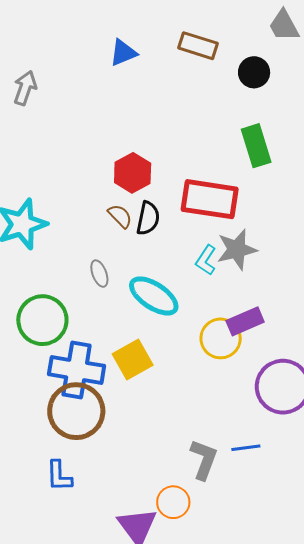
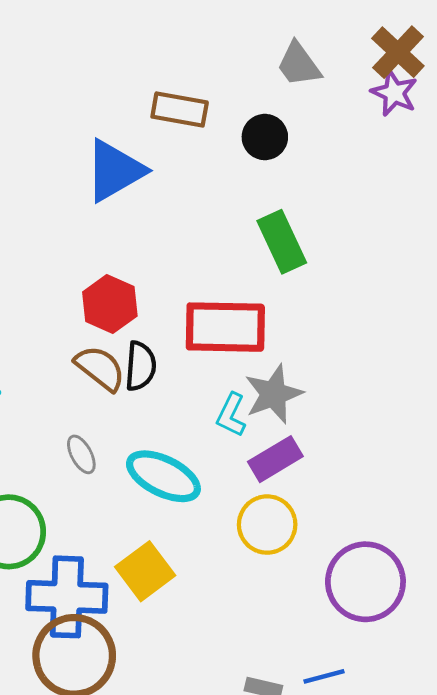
blue triangle: (123, 53) -> (115, 171), moved, size x1.6
brown semicircle: (120, 216) -> (100, 368), size x1.4
purple rectangle: (245, 321) -> (275, 459), moved

